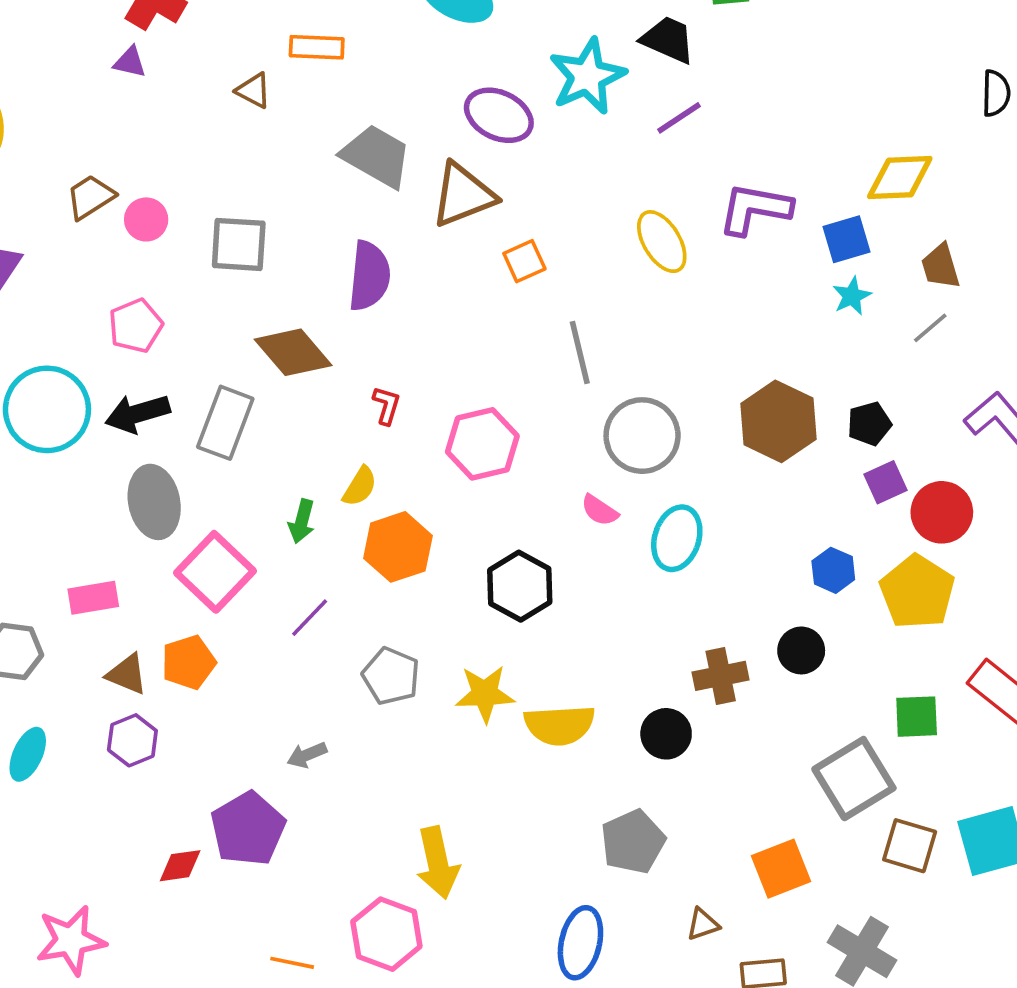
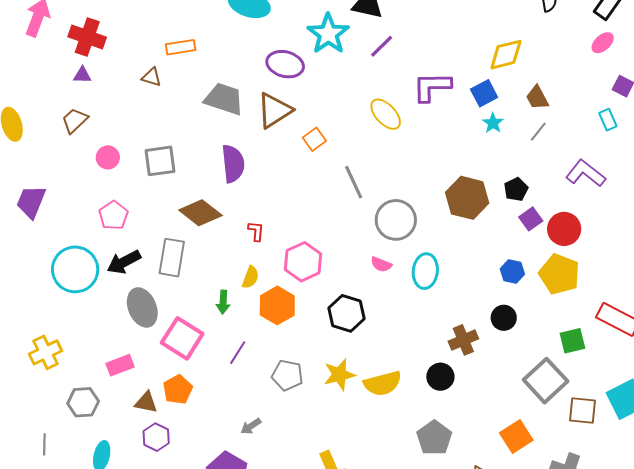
brown trapezoid: (90, 197) -> (75, 120), moved
pink hexagon: (482, 444) -> (303, 262), moved

